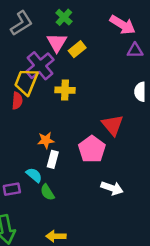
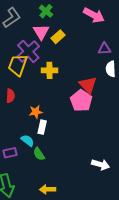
purple triangle: (135, 51) -> (104, 49), moved
red semicircle: (17, 101) -> (10, 96), moved
red triangle: (113, 125) -> (88, 85), moved
pink pentagon: (92, 149) -> (81, 101), moved
white arrow: (112, 188) -> (101, 165), moved

